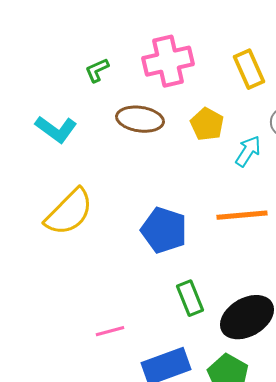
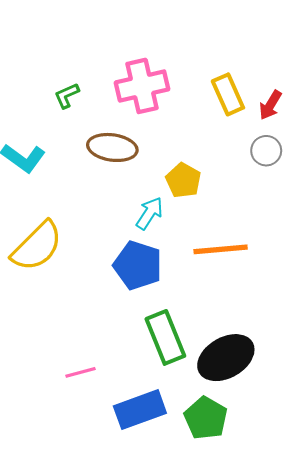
yellow pentagon: (207, 124) -> (183, 180), moved
cyan arrow: (248, 151) -> (149, 213), moved
green rectangle: (190, 298) -> (165, 337), size x1.4

